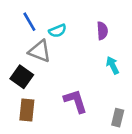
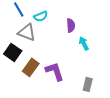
purple semicircle: (102, 31) -> (71, 25), moved
brown rectangle: (27, 110) -> (31, 67), moved, turned 30

